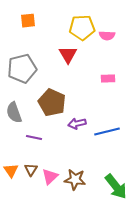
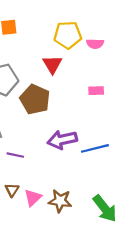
brown pentagon: (52, 103) -> (35, 99), moved
purple arrow: (77, 124) -> (62, 140), size x1.5

